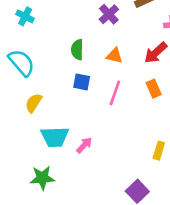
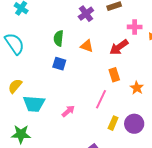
pink line: (115, 93) -> (101, 99), moved
yellow semicircle: (34, 103) -> (15, 86), moved
pink arrow: (84, 145) -> (68, 111), moved

